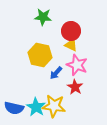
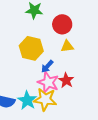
yellow triangle: (71, 45) -> (67, 46), moved, turned -32
pink star: (77, 65) -> (48, 82), moved

